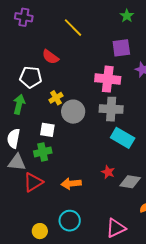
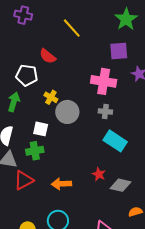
green star: (127, 16) -> (126, 19), size x1.6
yellow cross: (56, 98) -> (51, 97), turned -32
gray cross: (111, 109) -> (105, 111), size x0.6

